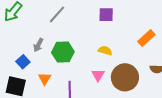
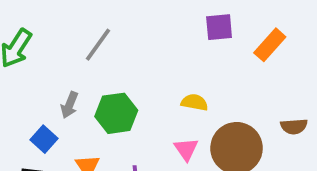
purple square: (106, 15) -> (219, 27), moved
orange rectangle: (146, 38) -> (270, 45), moved

